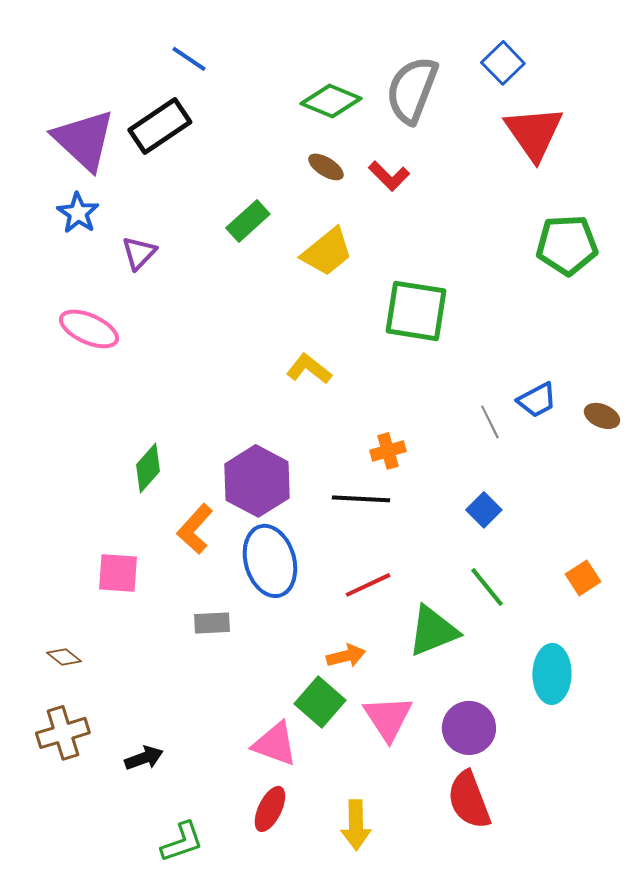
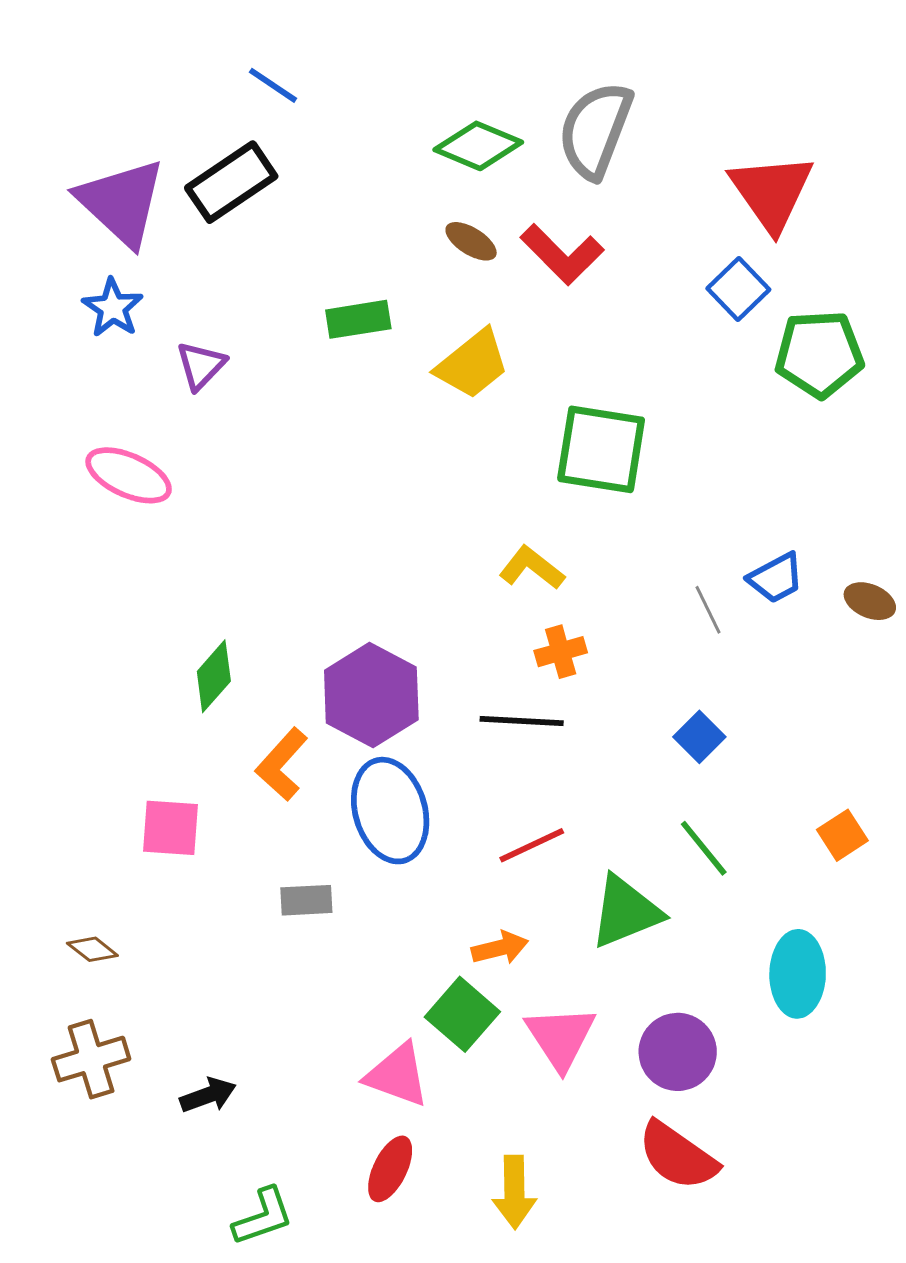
blue square: (503, 63) -> (738, 289), moved
red L-shape: (389, 176) -> (562, 254), size x1.4
green rectangle: (248, 221) -> (358, 319), turned 33
yellow L-shape: (309, 369) -> (532, 568), moved
red semicircle: (469, 800) -> (678, 1156), turned -34

